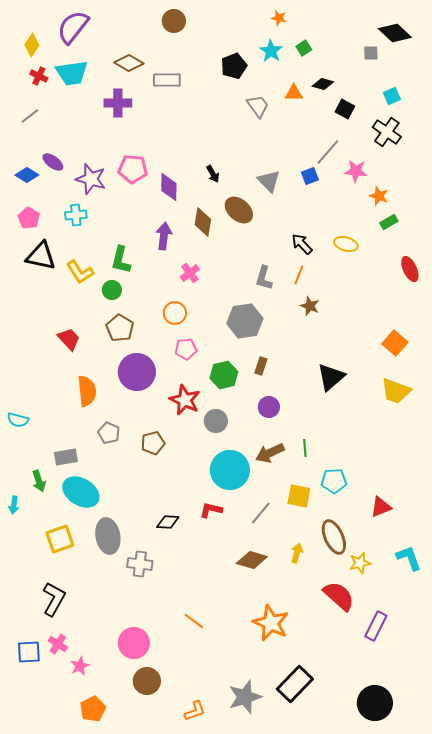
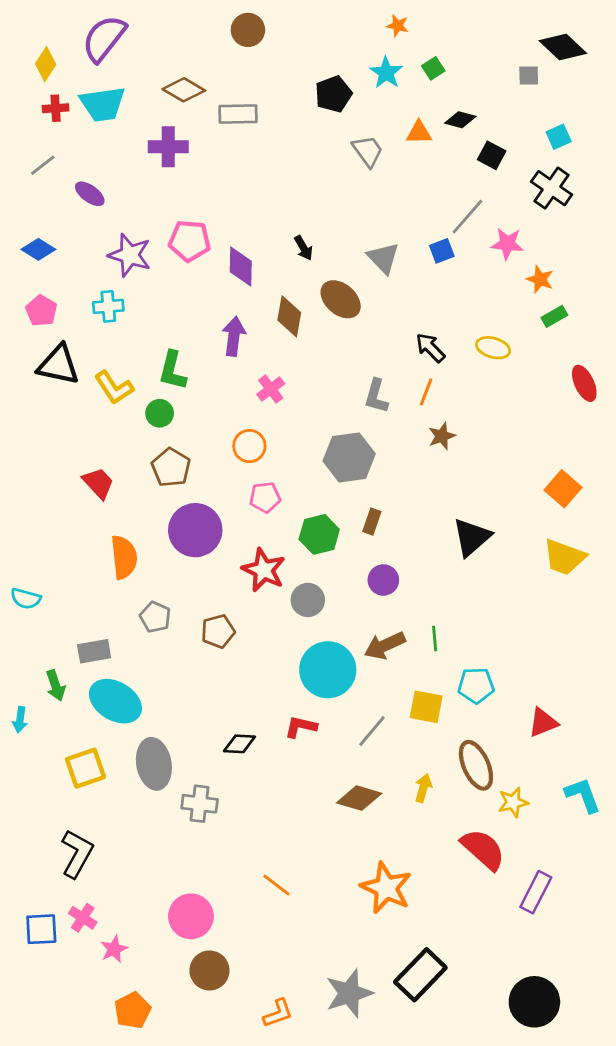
red cross: (39, 76) -> (56, 108), turned -30
purple ellipse: (53, 162) -> (90, 194), moved
brown star: (310, 306) -> (442, 436), turned 30

